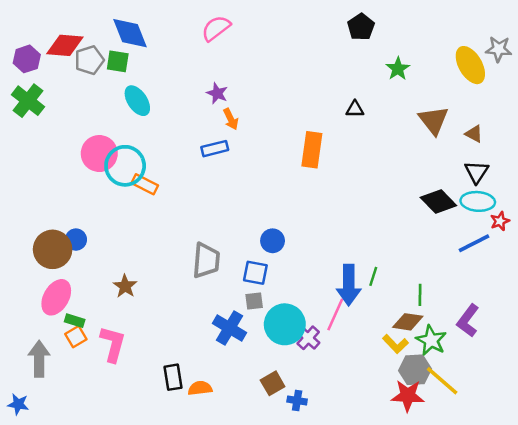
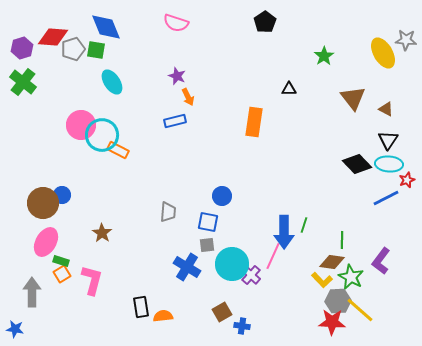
black pentagon: (361, 27) -> (265, 22), moved
pink semicircle: (216, 28) -> (176, 23), turned -125
gray trapezoid: (206, 260) -> (168, 212), size x0.7

